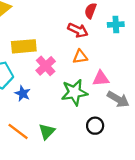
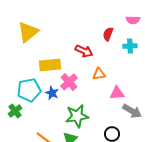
red arrow: (78, 30) -> (84, 51), moved
green star: (74, 92) -> (77, 116), moved
blue star: (23, 93) -> (52, 93), moved

